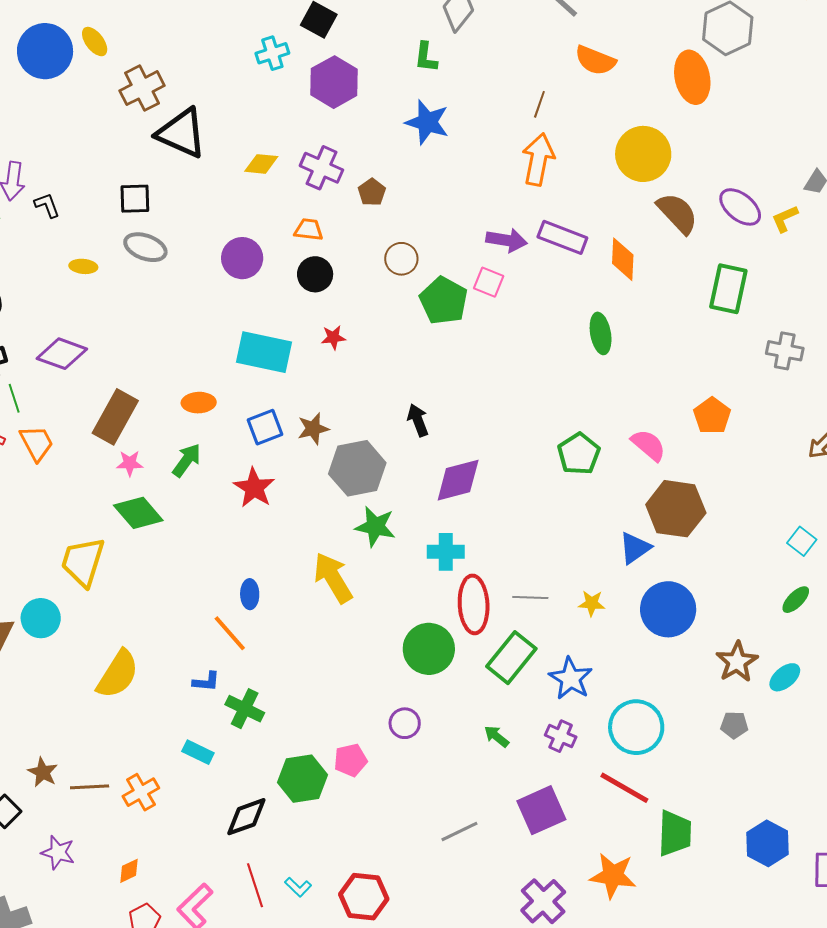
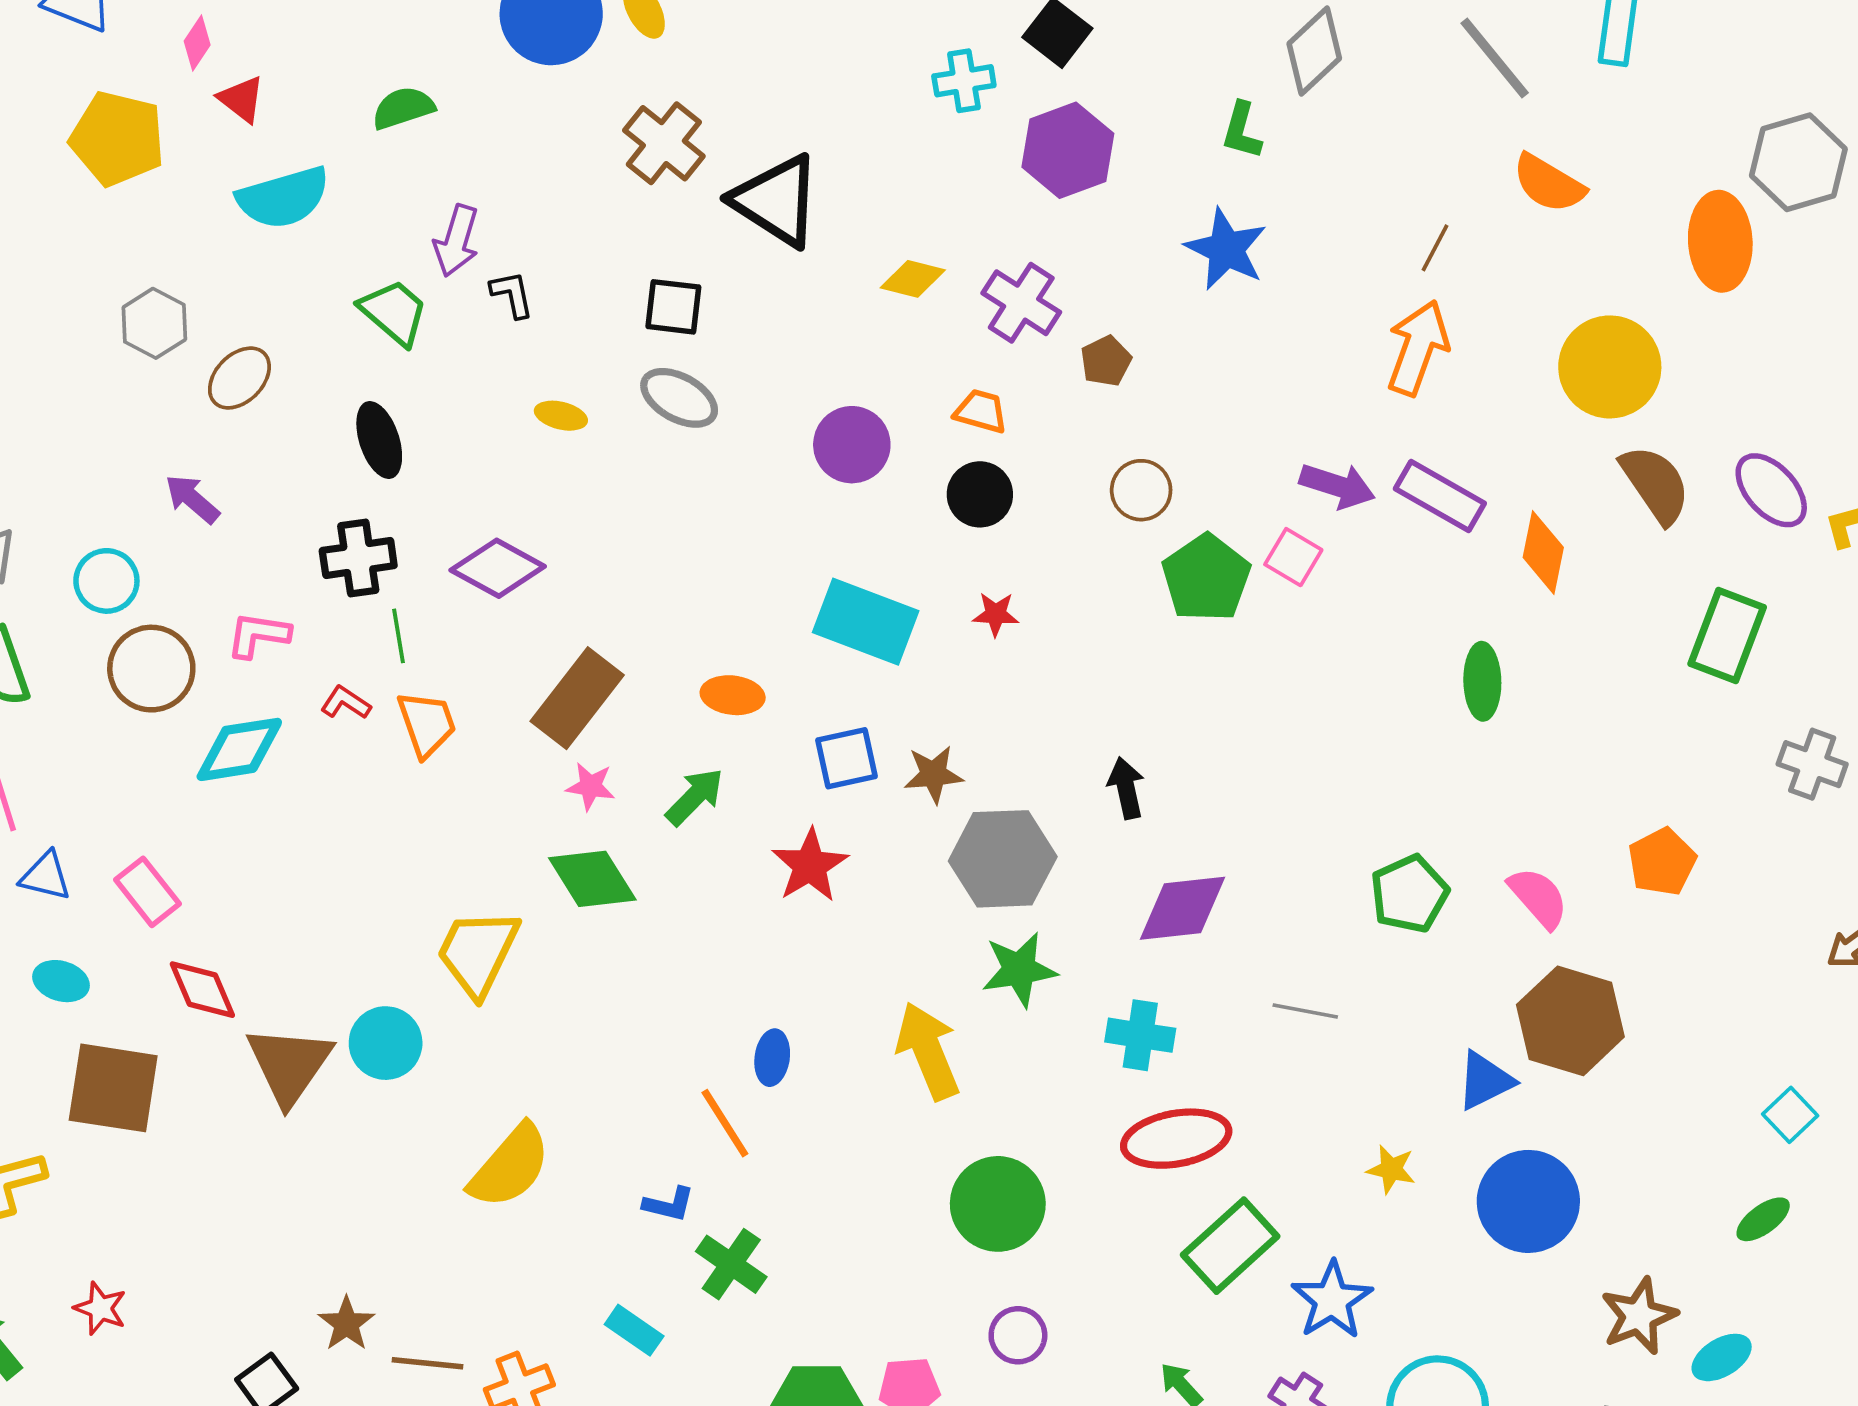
brown cross: (142, 88) -> (664, 143), moved, turned -33
green star: (375, 526) -> (1019, 970), turned -30
gray line: (530, 597) -> (1305, 1011), moved
red ellipse: (474, 604) -> (1176, 1139), turned 74
green circle: (429, 649) -> (998, 1204), moved

